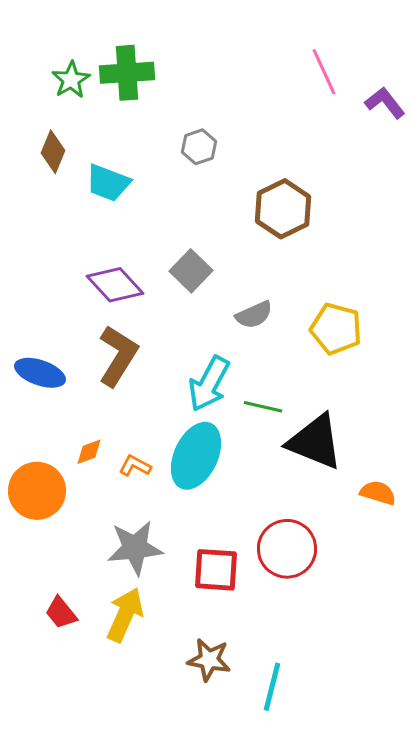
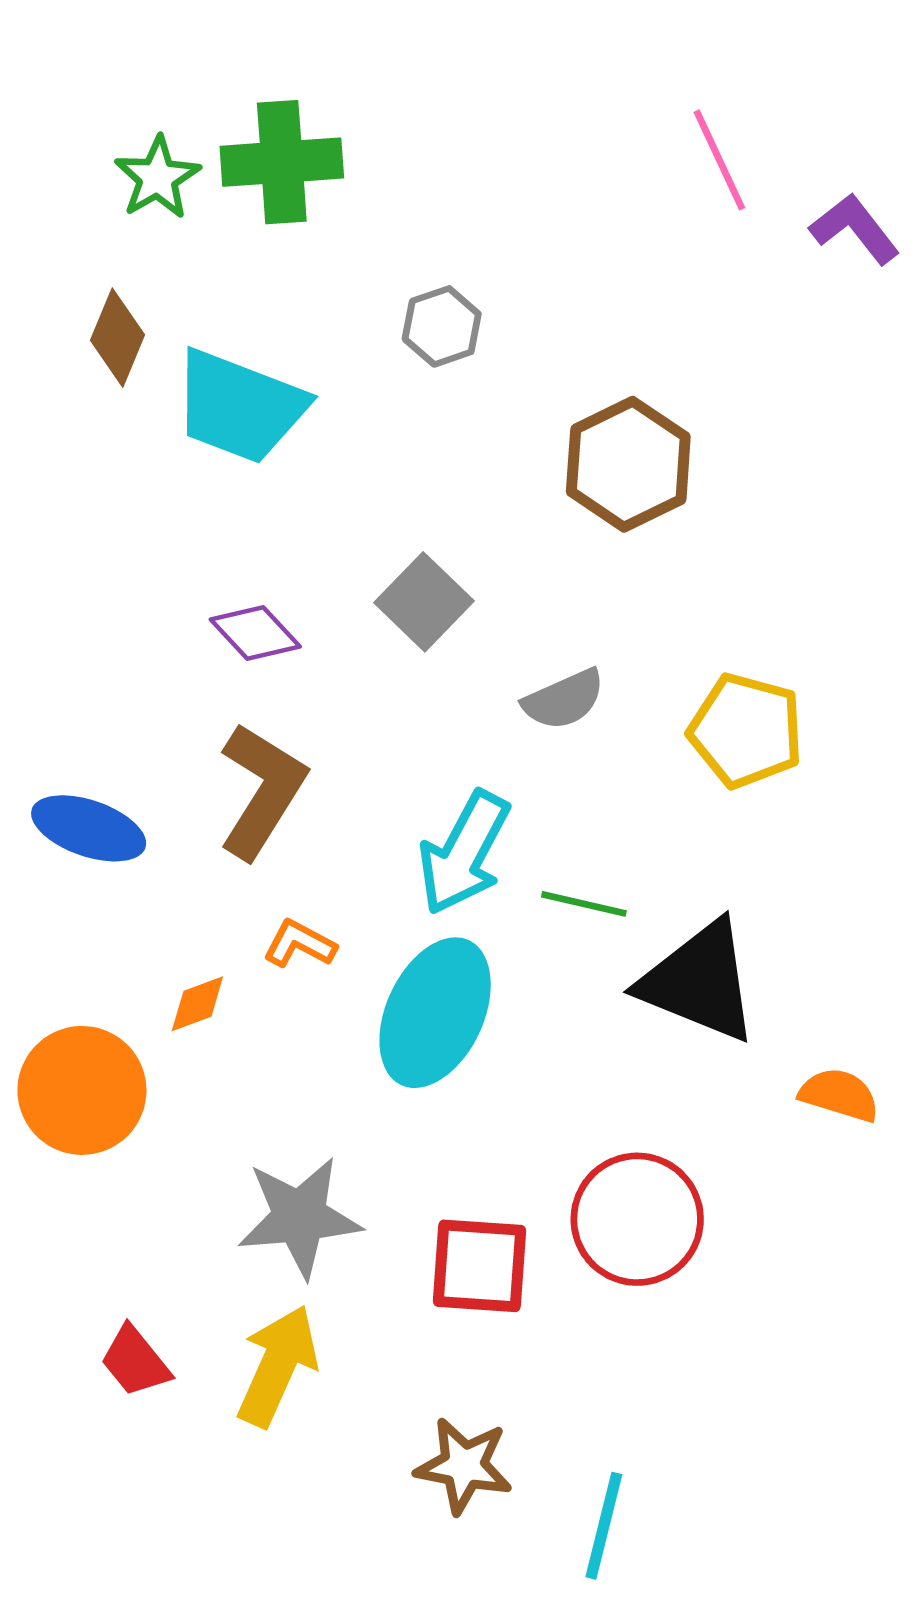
cyan trapezoid: (108, 183) -> (240, 406), size x1.4
purple diamond: (115, 285) -> (255, 633), size x0.7
orange L-shape: (135, 466) -> (300, 944), moved

